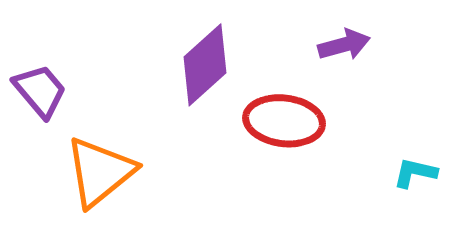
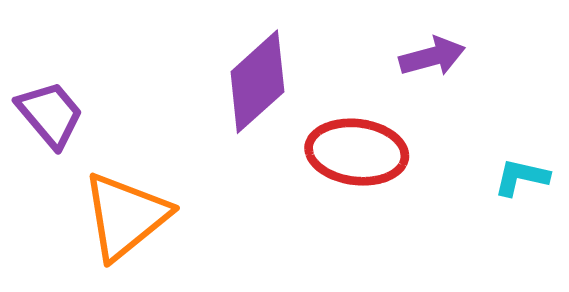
cyan L-shape: (415, 173) -> (521, 177), moved

